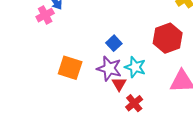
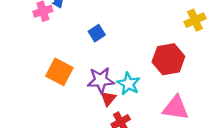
blue square: (114, 43) -> (97, 33), moved
purple star: (109, 69) -> (101, 80), turned -30

